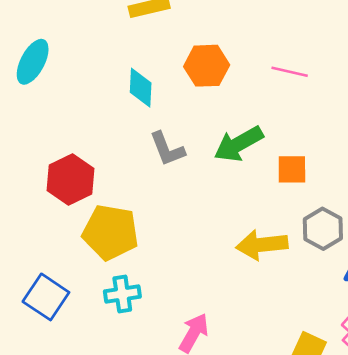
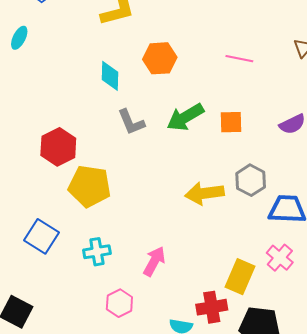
cyan ellipse: (33, 62) -> (19, 38), moved, size x0.7
pink line: (290, 72) -> (239, 59), moved
orange square: (292, 169) -> (231, 122), moved
cyan cross: (122, 294) -> (97, 252), moved

